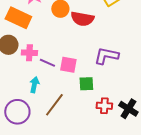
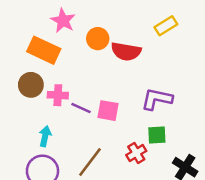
green square: (86, 84) -> (157, 135), moved
cyan arrow: (34, 85) -> (45, 136), moved
red cross: (104, 106) -> (136, 153), moved, turned -35

